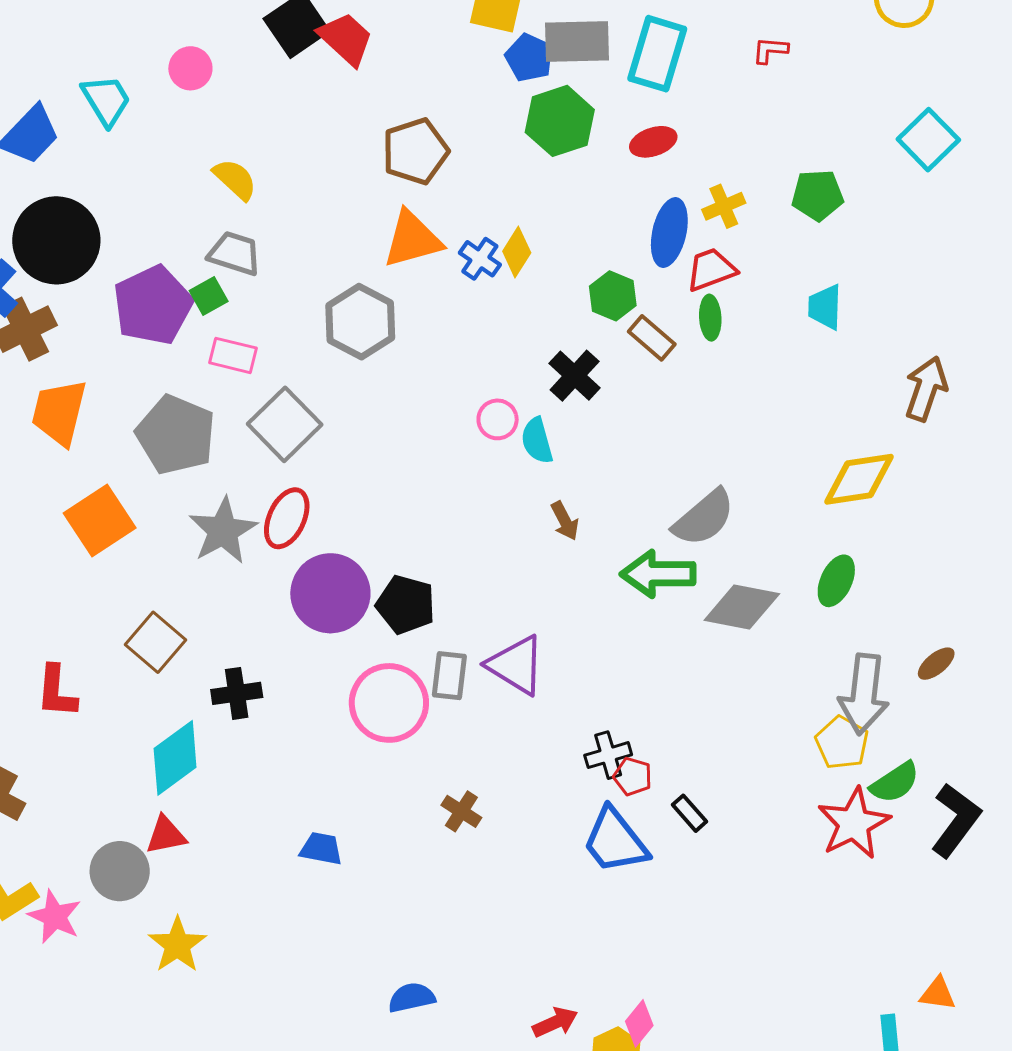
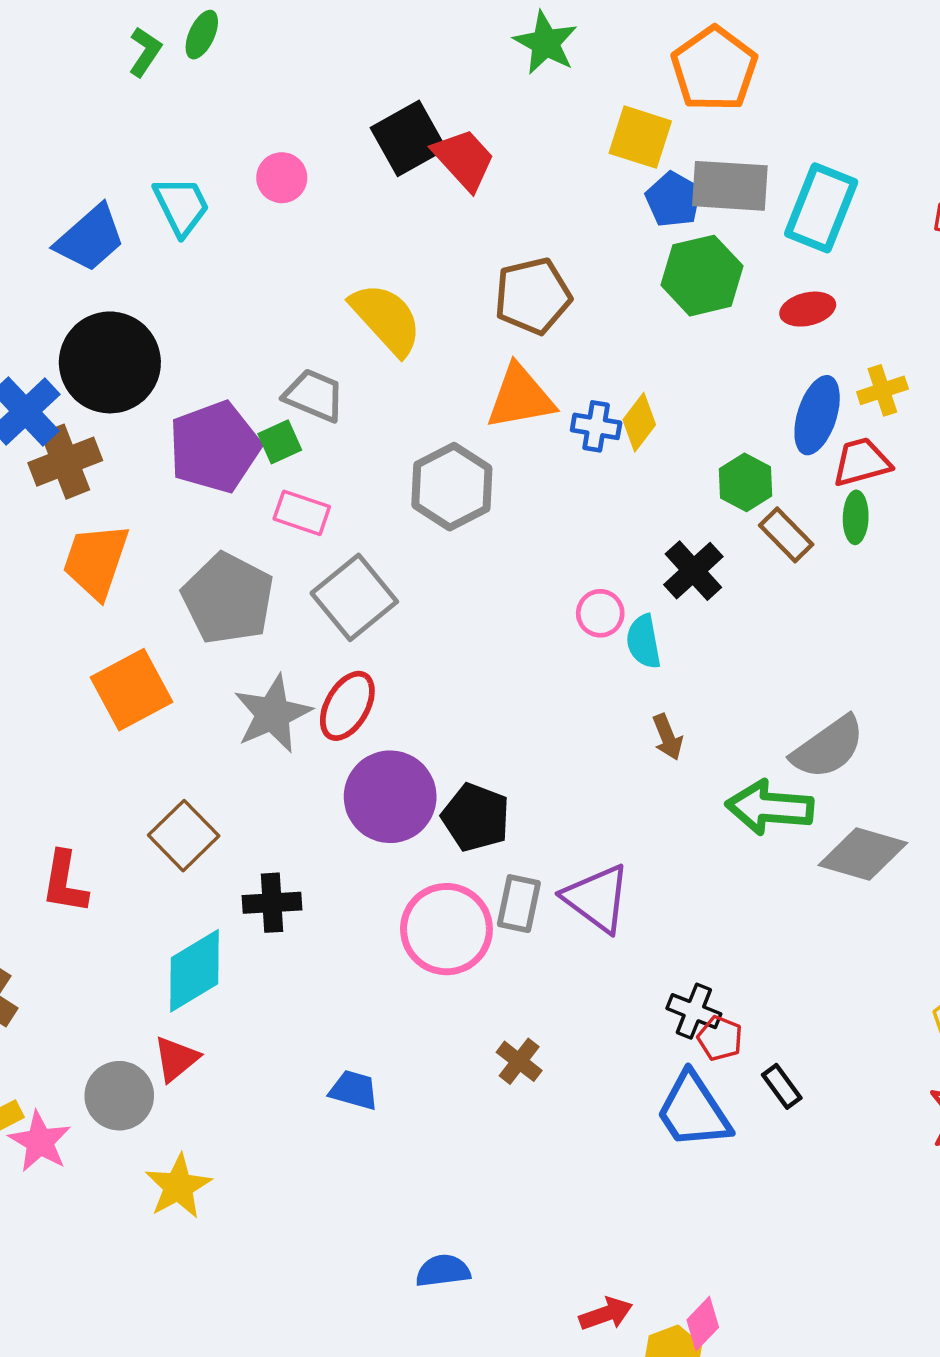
yellow semicircle: (235, 179) -> (386, 319), moved, size x1.5
blue cross: (480, 259) -> (596, 426), turned -30
black cross: (608, 755) -> (694, 1011), turned 33
red triangle: (166, 835) -> (176, 1059), turned -33

